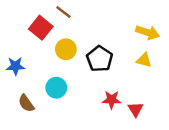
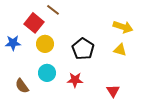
yellow circle: (66, 49) -> (45, 44), moved
blue star: (15, 66) -> (13, 43), moved
red star: (112, 100) -> (75, 80), moved

